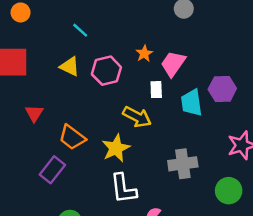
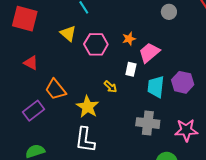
red triangle: (34, 113) -> (31, 63), turned -49
yellow arrow: (137, 117) -> (110, 87), size x0.6
yellow star: (116, 148) -> (87, 107), turned -30
gray cross: (183, 164) -> (148, 123), moved

